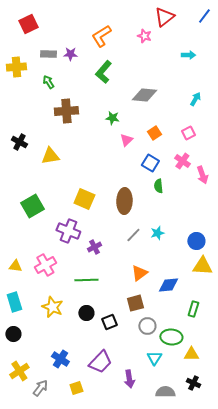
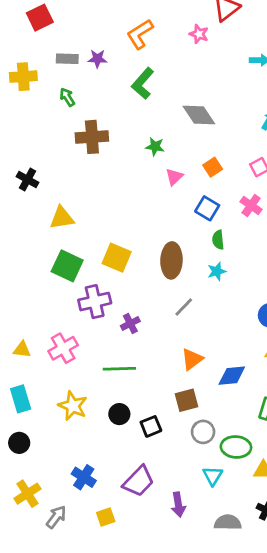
gray diamond: (144, 95) -> (199, 115), turned 50
yellow triangle: (50, 156) -> (62, 218), moved
green square: (32, 206) -> (67, 266), moved, turned -35
purple cross: (68, 231) -> (95, 302), turned -35
cyan star: (157, 233) -> (217, 271), moved

